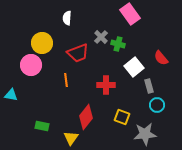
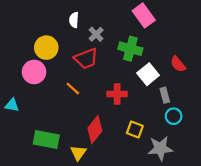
gray cross: (101, 37) -> (96, 34), moved
green cross: (118, 44) -> (130, 49), size x1.5
orange line: (66, 80) -> (73, 89), turned -40
green rectangle: (42, 126) -> (46, 139), size x1.6

